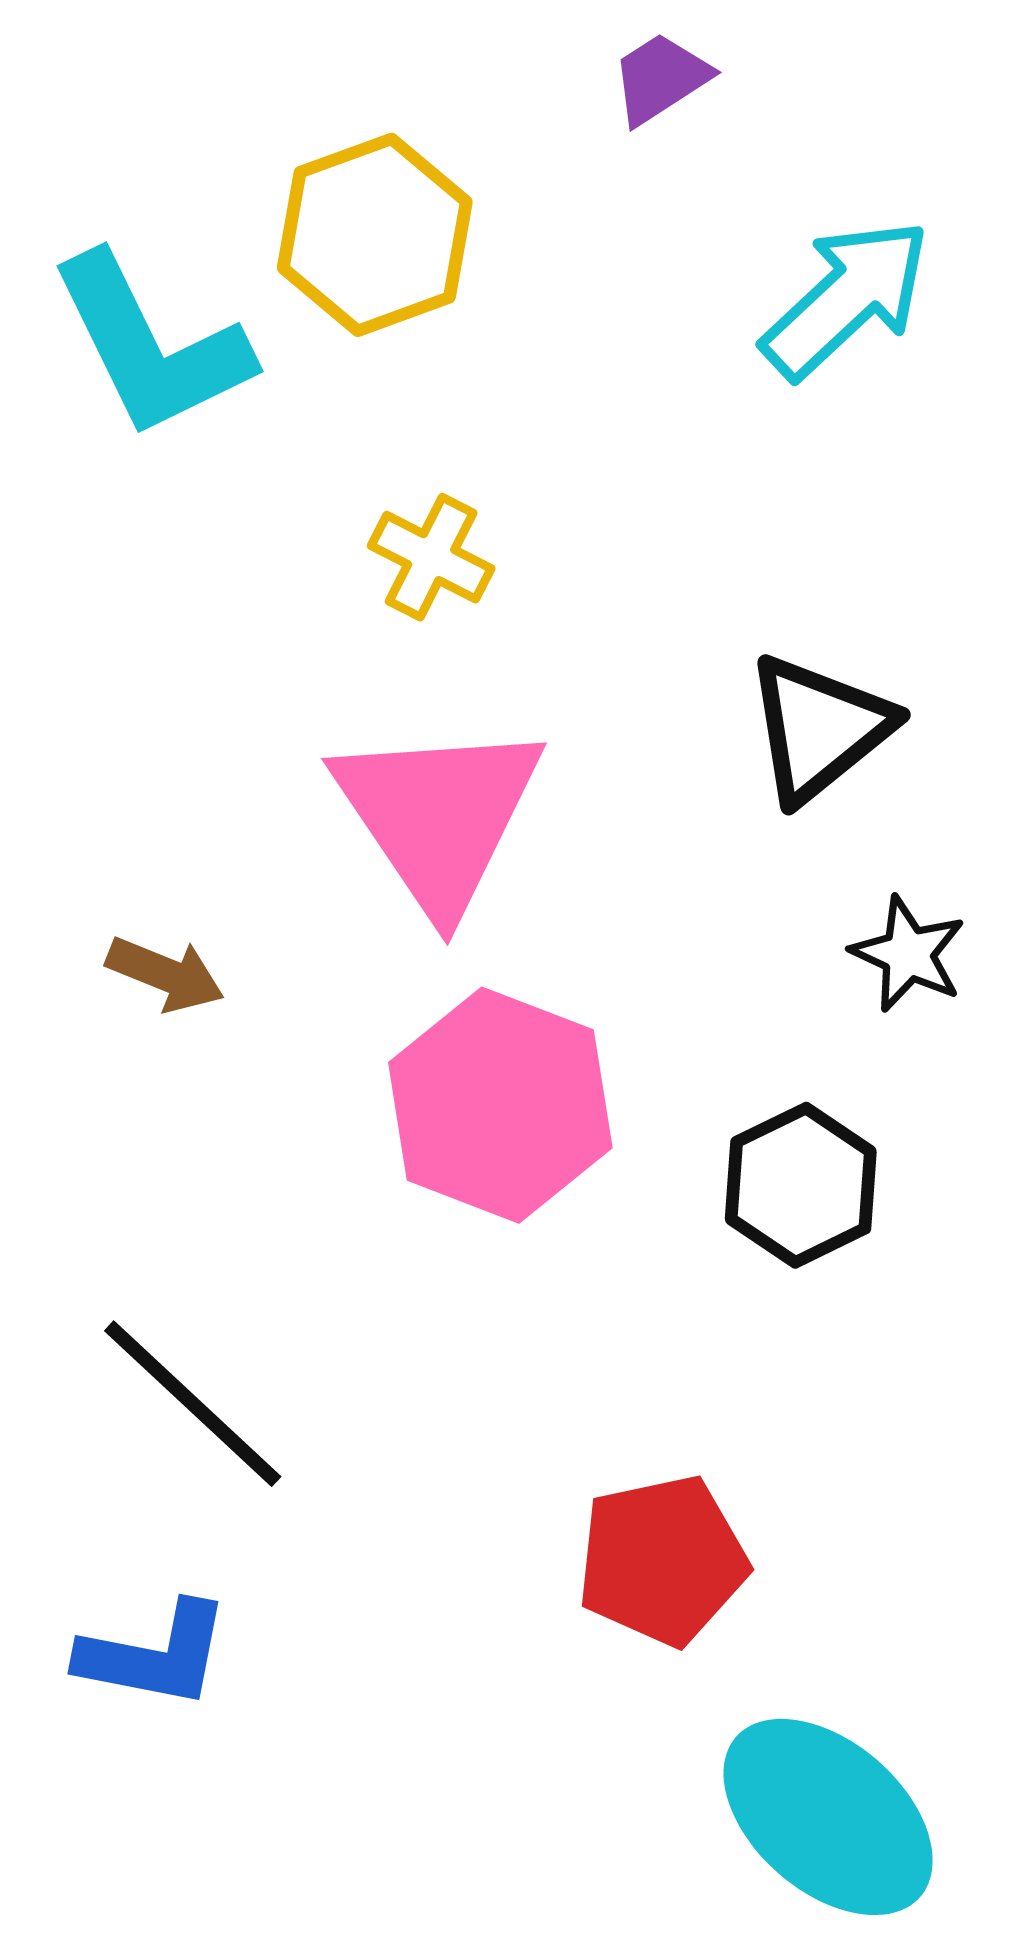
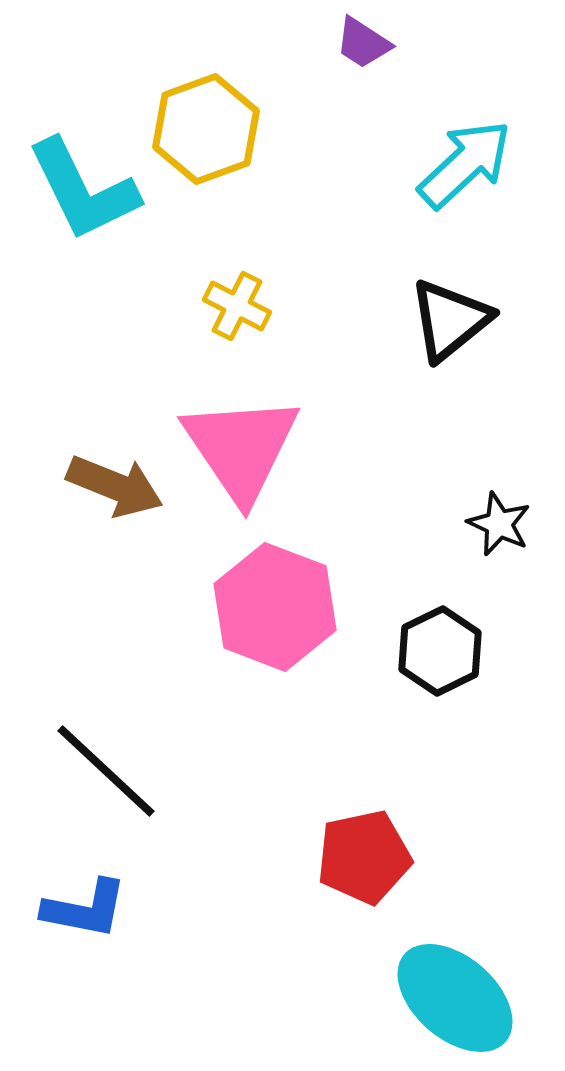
purple trapezoid: (661, 78) -> (363, 43), turned -114
black triangle: (819, 728) -> (450, 320), moved
brown arrow: (165, 974) -> (115, 486), moved, size x1.5

